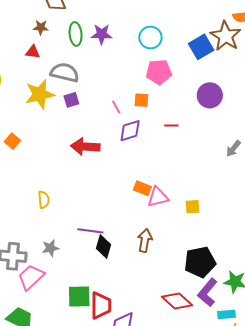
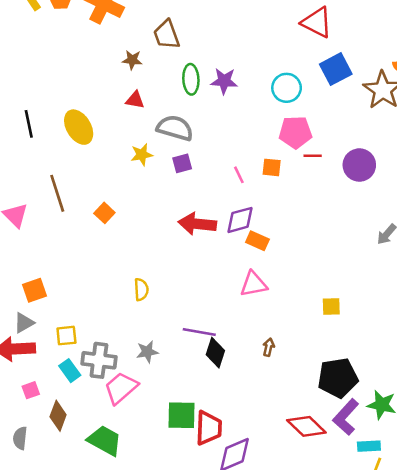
brown star: (41, 27) -> (132, 60), moved
blue square: (201, 47) -> (336, 69), moved
yellow star: (40, 94) -> (142, 155), size x0.6
red line: (171, 126) -> (313, 156), moved
purple diamond: (130, 131) -> (240, 220), moved
orange rectangle: (142, 188) -> (257, 241), moved
pink triangle: (158, 197) -> (254, 284), moved
brown arrow: (145, 240) -> (269, 347), size x0.6

